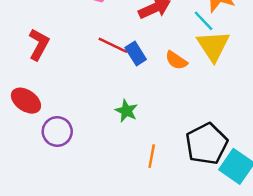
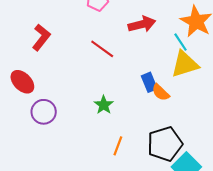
yellow triangle: (213, 46) -> (185, 64), turned 36
blue rectangle: (136, 53) -> (149, 82), moved
orange semicircle: (176, 60) -> (161, 92), moved

